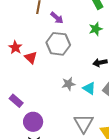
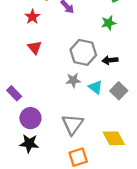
gray hexagon: (58, 44) -> (83, 52), moved
red star: (15, 47) -> (32, 17), moved
gray triangle: (84, 123) -> (73, 124), moved

